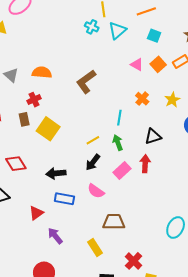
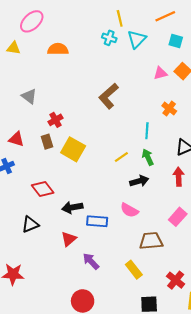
pink triangle: (137, 65) -> (160, 73), turned -40
orange semicircle: (42, 72) -> (58, 49), moved
black arrow: (93, 162) -> (139, 181), moved, turned -138
pink rectangle: (122, 170) -> (178, 217), moved
black arrow: (56, 173) -> (72, 207), moved

